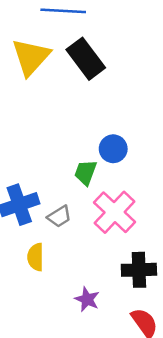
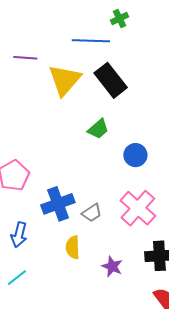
green trapezoid: (86, 172) -> (98, 129), moved, turned -150
purple star: (87, 299) -> (112, 266), moved

